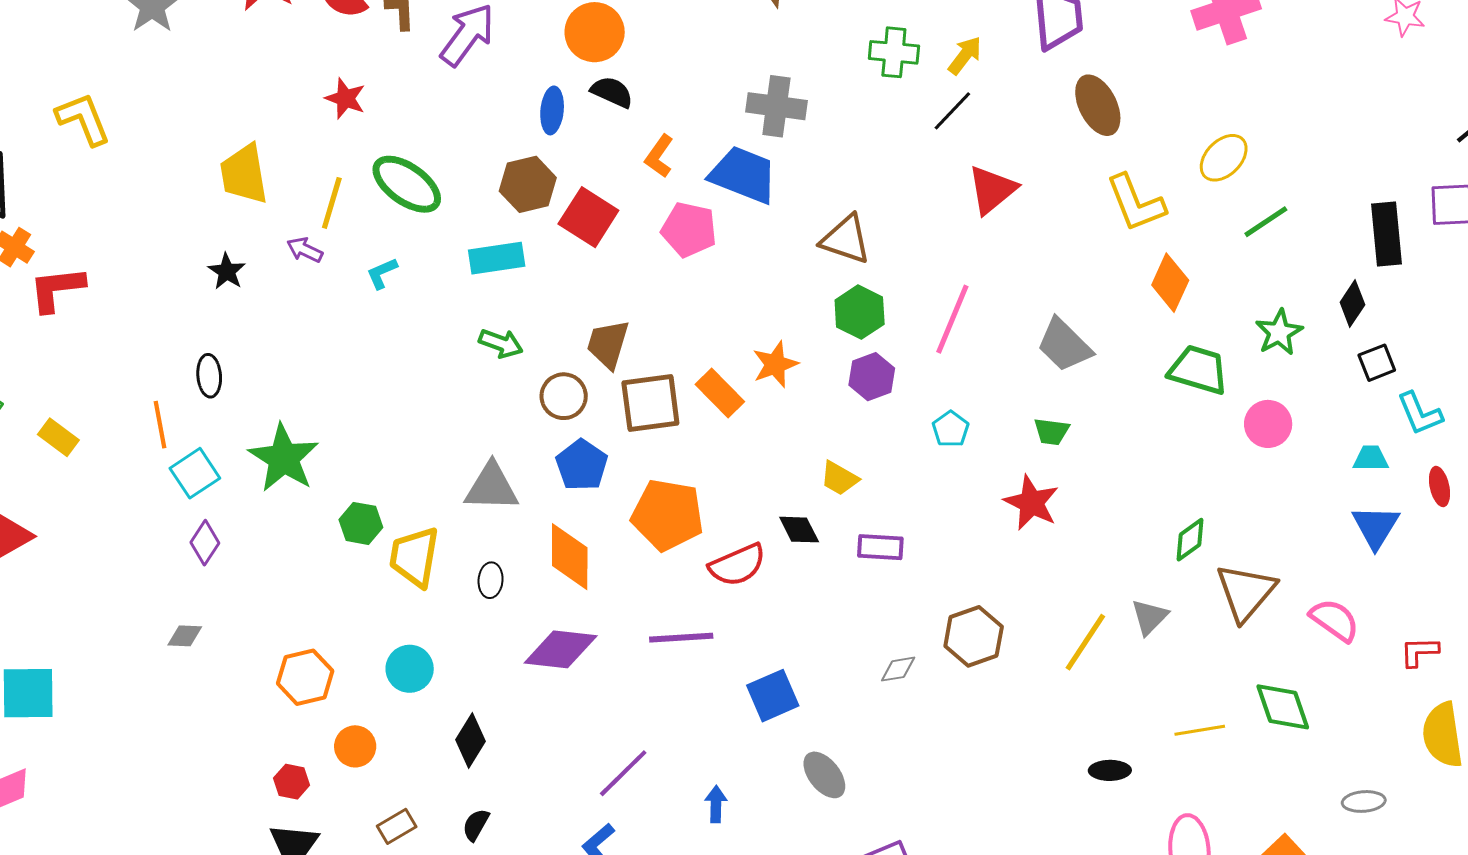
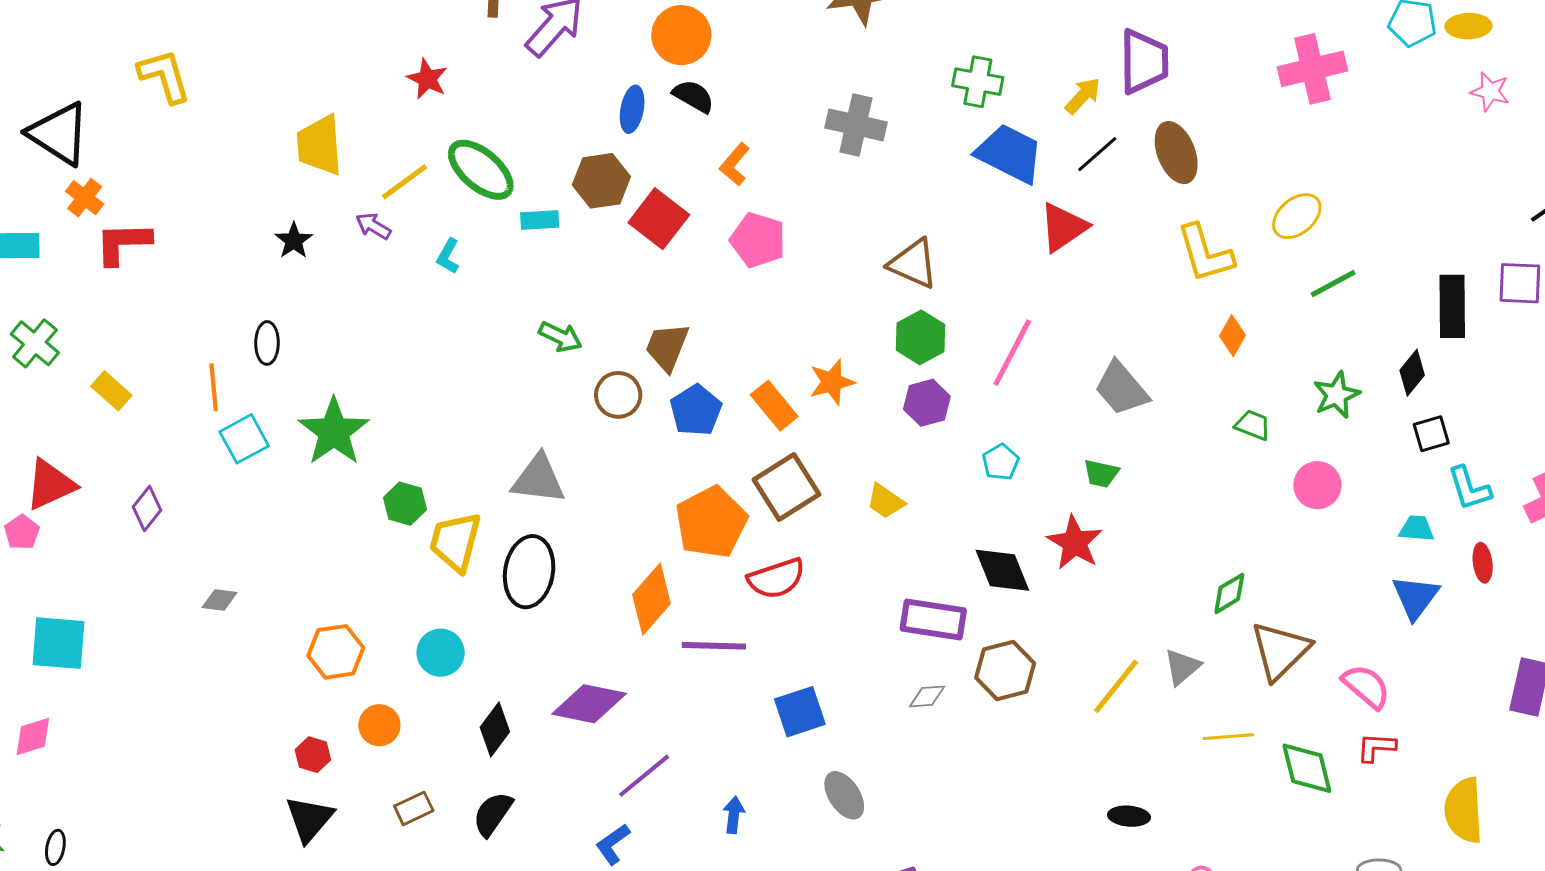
yellow arrow: (965, 55) -> (1083, 96), moved
black line: (952, 111) -> (1097, 154), moved
blue trapezoid: (743, 175) -> (1010, 154), moved
yellow line: (332, 203) -> (405, 182), turned 32
cyan rectangle: (497, 258) -> (540, 220), moved, size x0.7
cyan L-shape: (382, 273) -> (448, 256), turned -42
orange diamond: (1170, 283) -> (1232, 336), size x0.7
green trapezoid: (1198, 370) -> (1253, 425), size x0.6
brown square: (650, 403) -> (787, 487), moved, turned -30
blue pentagon: (582, 465) -> (696, 410), moved
orange pentagon: (668, 515) -> (711, 522), turned 30
black diamond: (799, 530) -> (1002, 570), moved, size x1.4
purple diamond: (205, 543) -> (147, 509), moved
purple rectangle: (880, 547) -> (933, 620), moved, size x1.4
orange diamond: (570, 557) -> (651, 599), moved, turned 36
black ellipse: (491, 580) -> (529, 572), size x2.0
purple diamond: (561, 649) -> (589, 704), moved
red L-shape: (1419, 652) -> (1376, 747), moved
yellow line: (1200, 730) -> (1228, 737), moved
black semicircle: (476, 825) -> (493, 814), size x1.4

